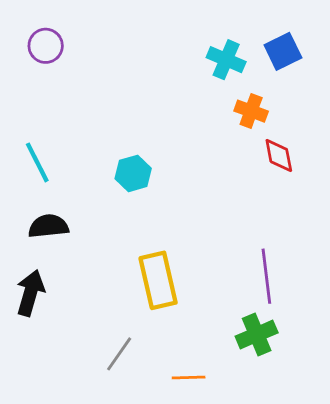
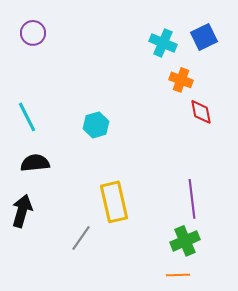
gray line: (119, 354) -> (81, 238), moved
orange line: (189, 378) -> (178, 275), moved

